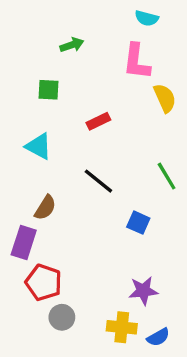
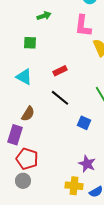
red rectangle: (98, 121) -> (60, 71), moved
purple star: (143, 291) -> (87, 164), turned 30
gray circle: (62, 317) -> (23, 181), moved

